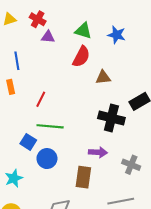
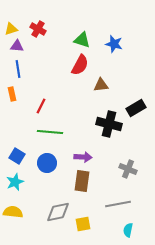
purple triangle: (48, 37) -> (17, 46), moved
blue square: (28, 142) -> (17, 156), moved
purple arrow: (98, 152) -> (83, 157), moved

